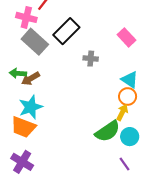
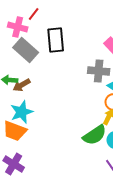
black rectangle: (66, 31) -> (56, 40), turned -50
gray cross: (91, 59) -> (99, 71), moved, size x1.5

